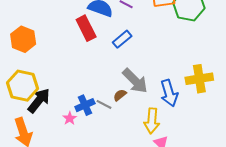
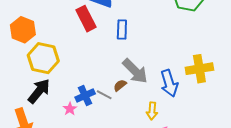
blue rectangle: (122, 39) -> (122, 29), turned -48
yellow hexagon: (23, 86) -> (43, 58), moved
yellow arrow: (152, 121) -> (152, 111), size x0.7

